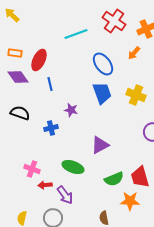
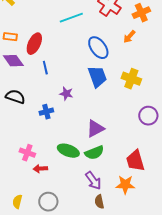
green semicircle: (114, 179) -> (94, 153), moved
purple arrow: (65, 195) -> (93, 181), moved

